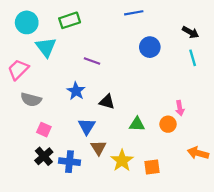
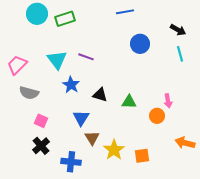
cyan circle: (27, 22) -> (37, 14), moved
cyan triangle: (46, 47) -> (57, 60), moved
green triangle: (137, 124) -> (129, 102), moved
blue cross: (70, 162) -> (71, 162), moved

